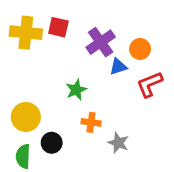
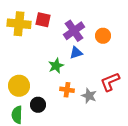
blue triangle: (118, 67) -> (76, 53), moved
red L-shape: (150, 84) -> (110, 82), moved
gray star: (118, 143) -> (89, 96), moved

